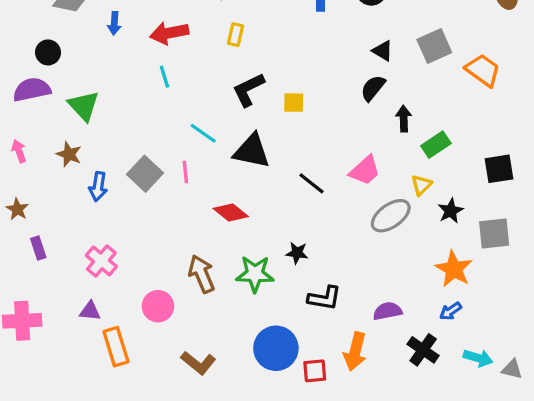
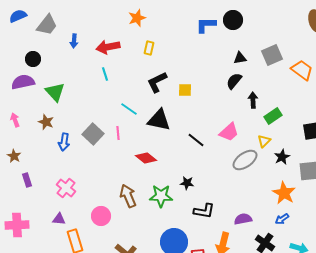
black triangle: (383, 51) -> (240, 58), turned -40

